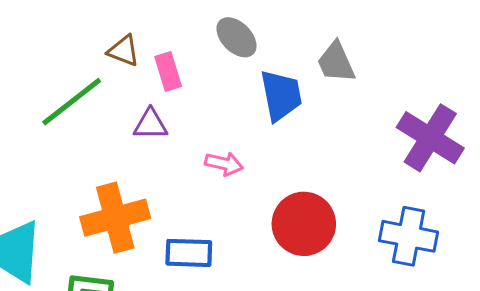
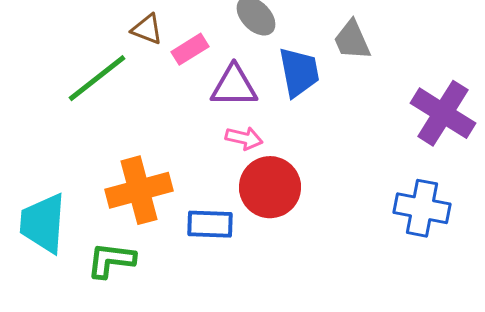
pink rectangle: (168, 72) -> (190, 49), turned 75
purple triangle: (150, 124) -> (234, 86), moved, size x1.4
red circle: (304, 224) -> (270, 187), moved

